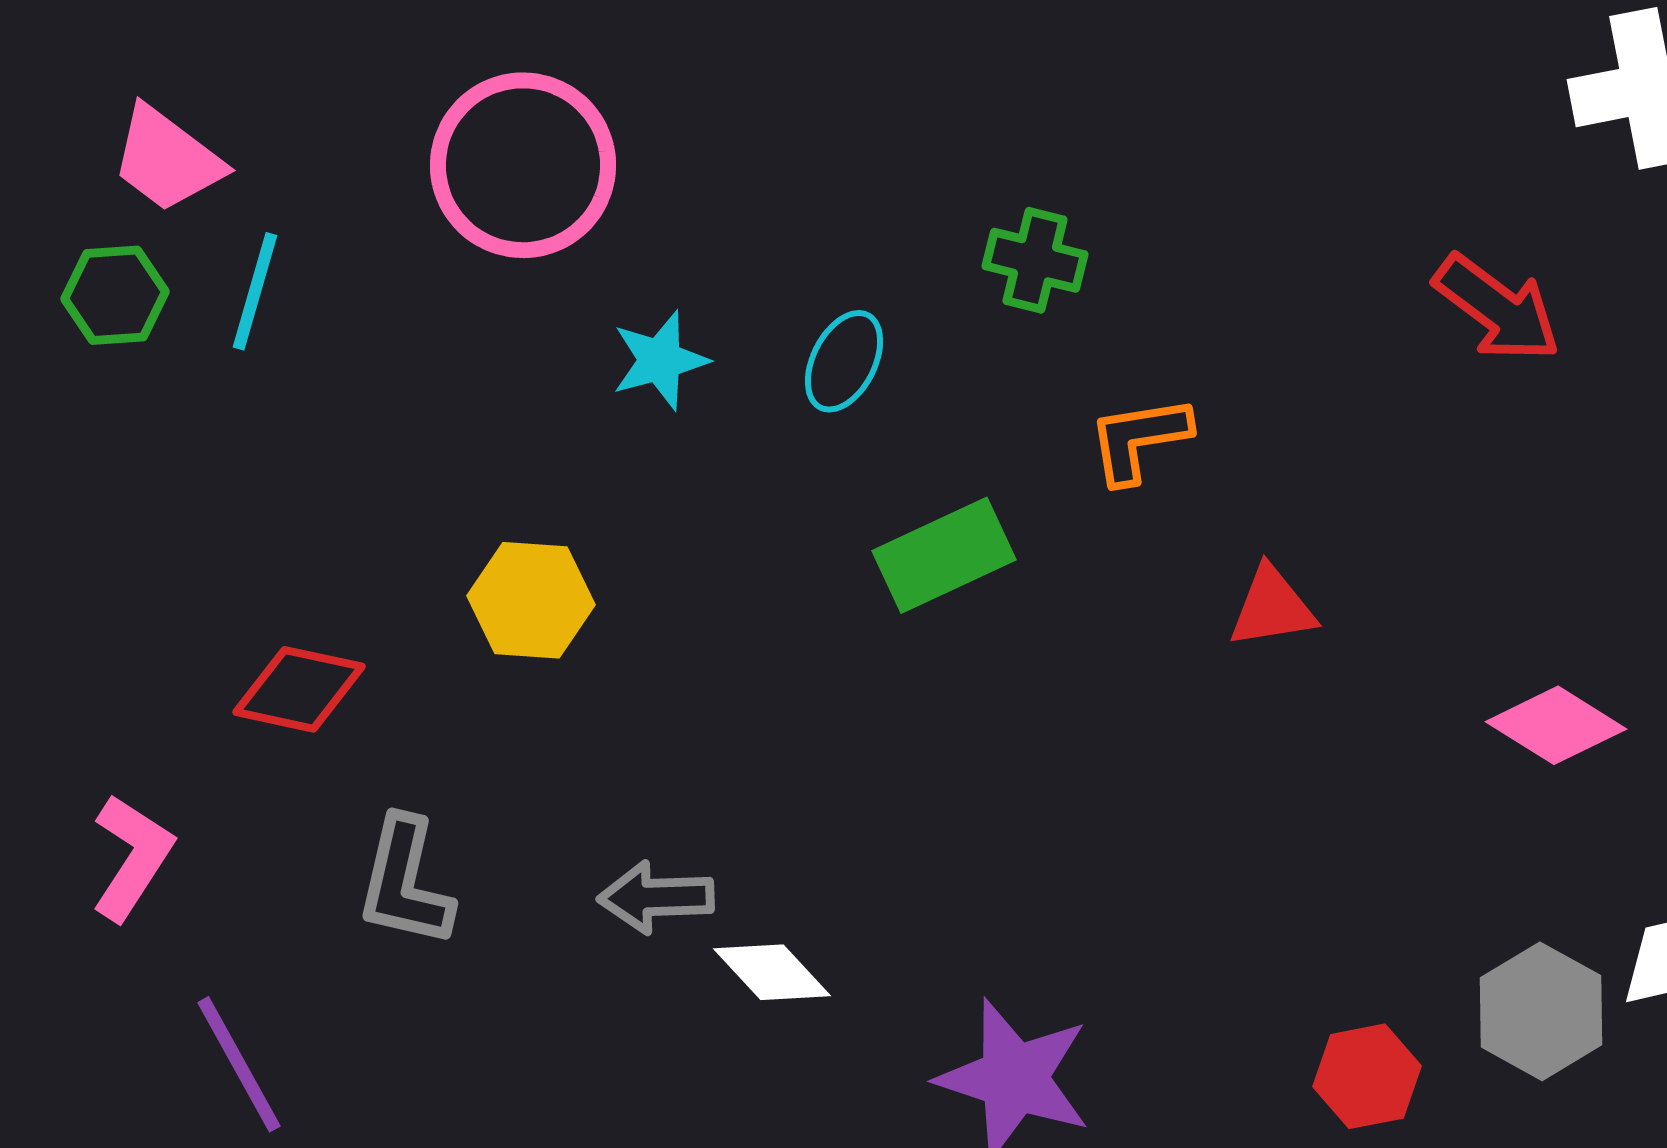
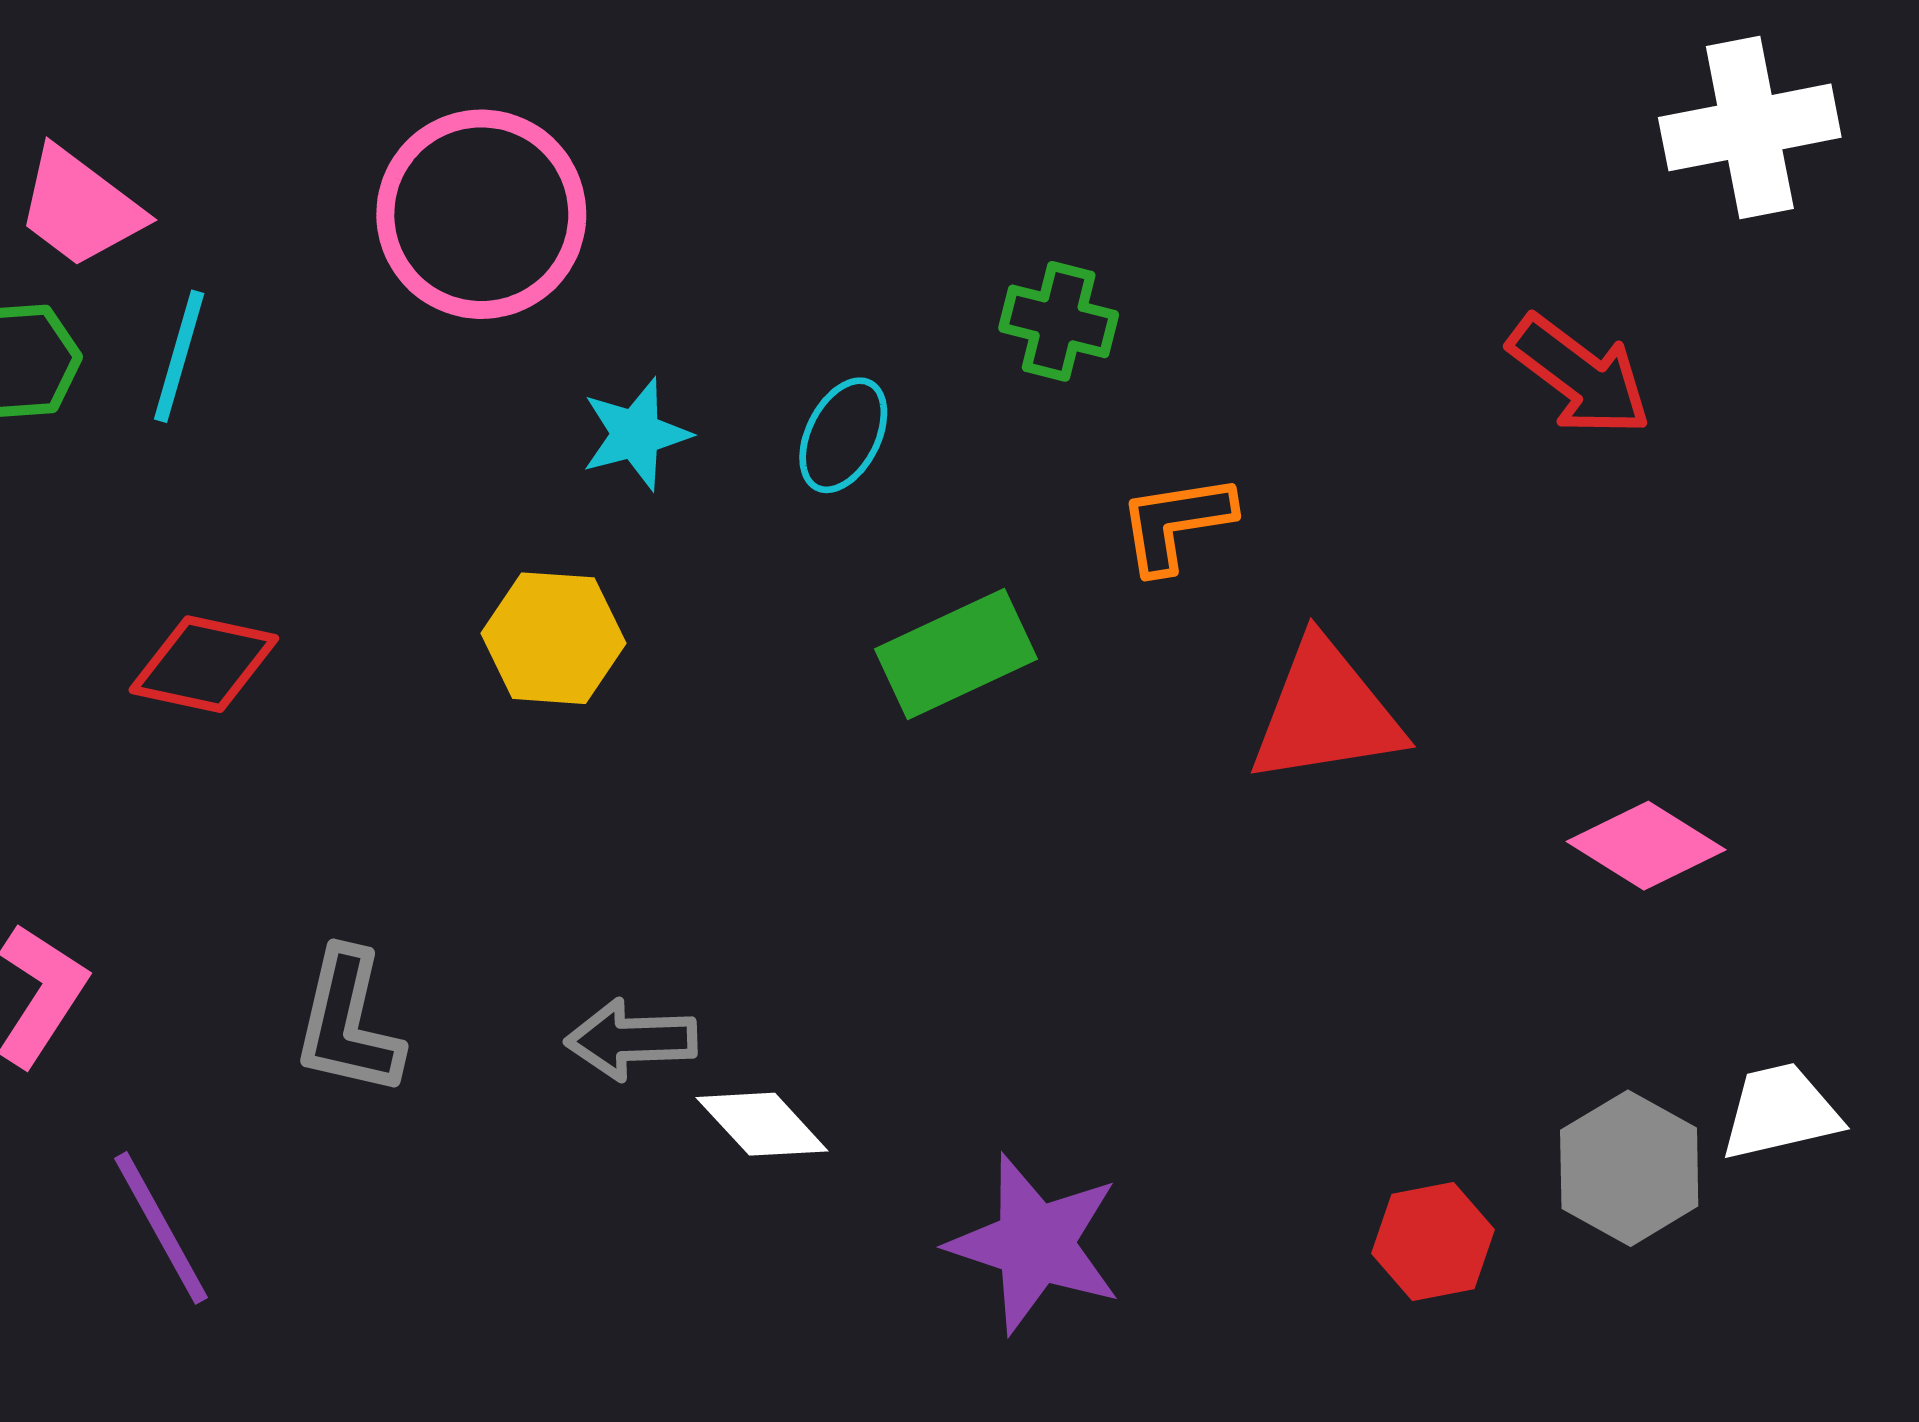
yellow hexagon: (531, 600) -> (553, 638), moved
red triangle: (1272, 607) -> (1326, 713), size x1.6
red diamond: (299, 689) -> (204, 664), moved

